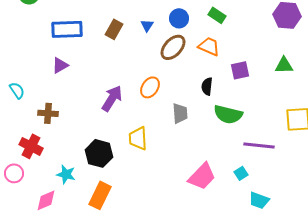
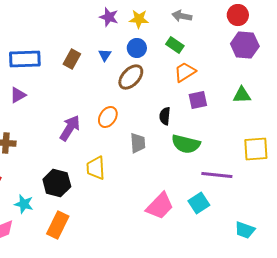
orange trapezoid: (209, 46) -> (185, 72), moved, turned -55
cyan square: (241, 173) -> (199, 203), size x1.5
cyan trapezoid: (259, 200) -> (245, 230), moved

